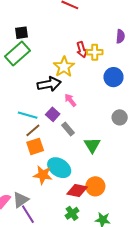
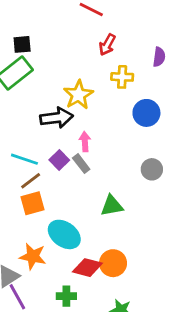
red arrow: (82, 50) -> (107, 45), moved, turned 42
pink arrow: (70, 100) -> (85, 142), turned 32
gray rectangle: (68, 129) -> (81, 164), moved
green triangle: (92, 145) -> (112, 206), turned 48
orange star: (43, 175) -> (33, 256), moved
green cross: (72, 213) -> (66, 296), moved, turned 32

